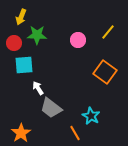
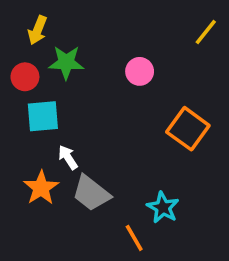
yellow line: (108, 32) -> (206, 32), moved
orange star: (21, 133) -> (41, 188), moved

